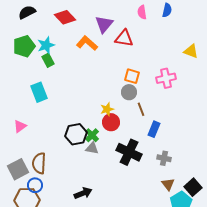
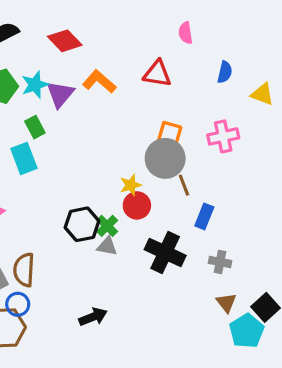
blue semicircle: (167, 10) -> (225, 72), moved
purple triangle: (104, 24) -> (60, 94), moved
green rectangle: (48, 60) -> (35, 127), moved
gray circle: (129, 92) -> (165, 158), size x1.6

